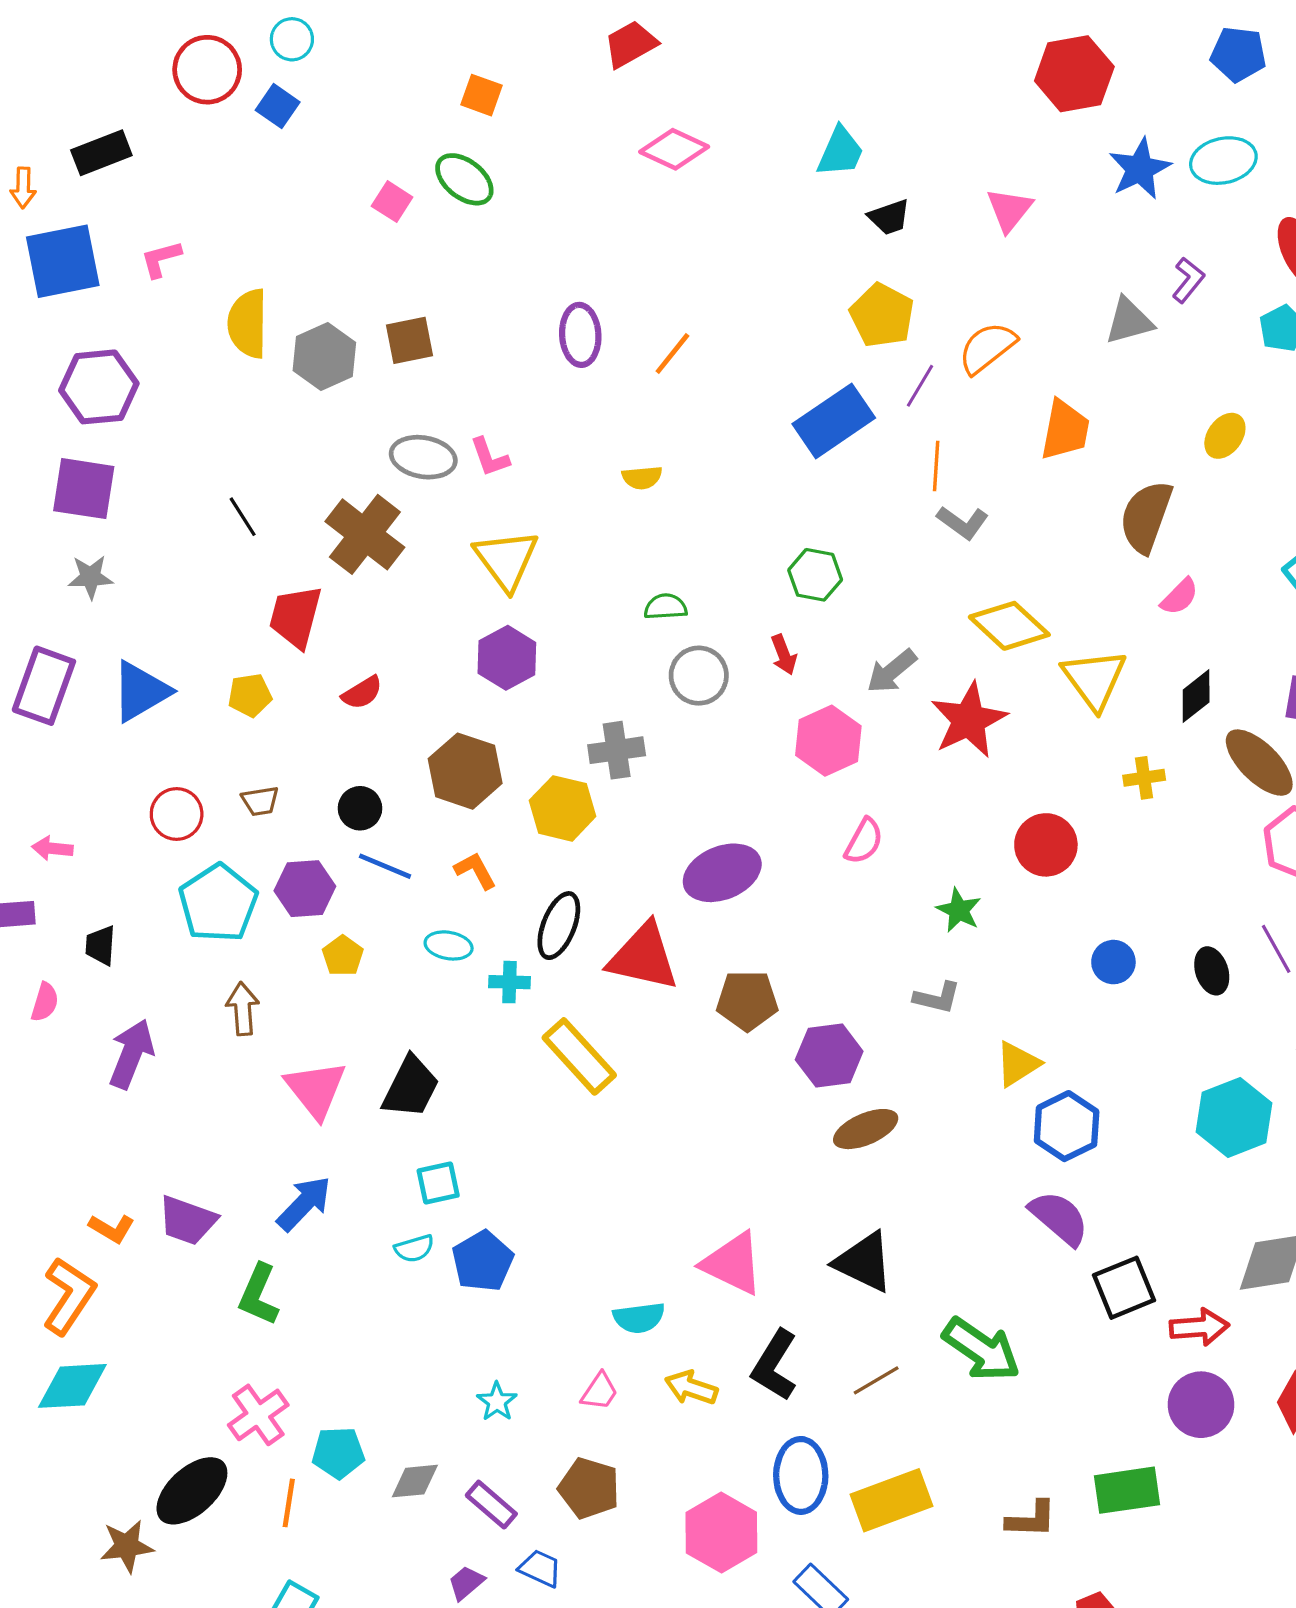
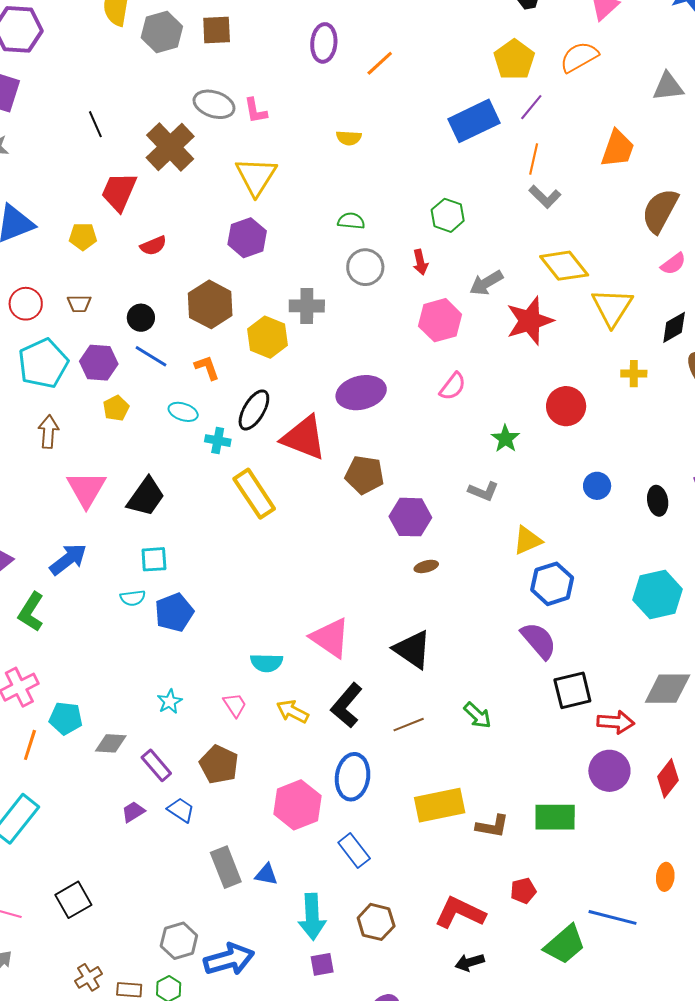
orange semicircle: (987, 348) -> (579, 57), moved
brown ellipse: (866, 1129) -> (426, 566), size x0.6
green arrow: (981, 1350) -> (477, 715), size x0.6
pink trapezoid: (599, 1391) -> (235, 705), turned -76
yellow rectangle: (891, 1500) -> (440, 805), moved

